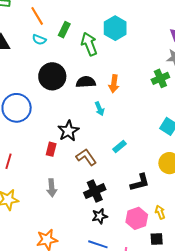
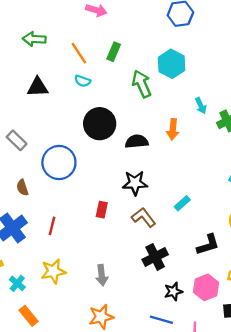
green rectangle: (64, 30) -> (114, 52), moved
black semicircle: (86, 82) -> (137, 142), moved
cyan arrow: (100, 109) -> (201, 106), moved
black star: (68, 131) -> (135, 183), moved, turned 30
gray arrow: (52, 188) -> (102, 275), moved
black star: (100, 216) -> (173, 291), moved

